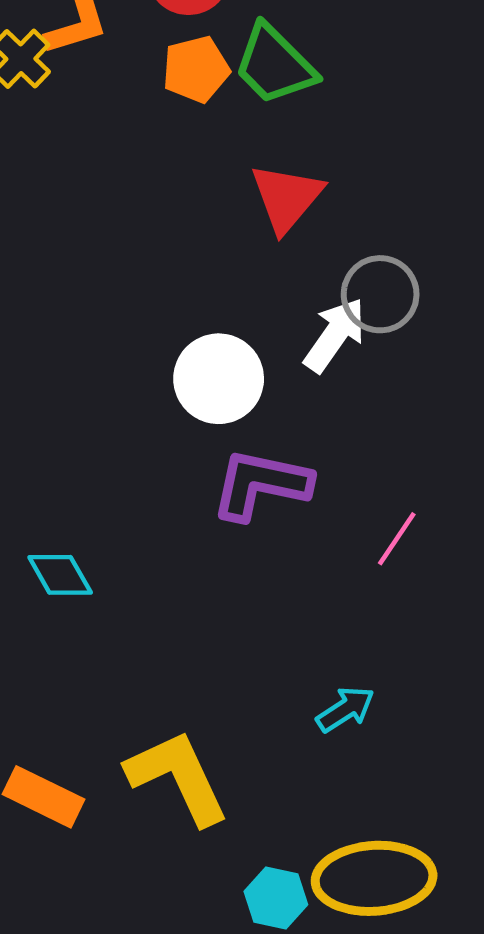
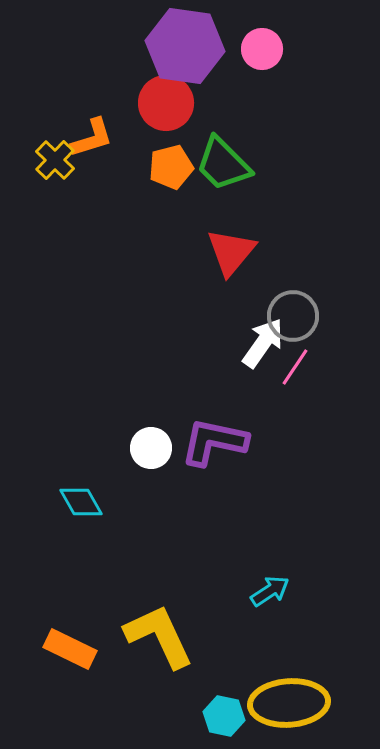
white circle: (219, 379) -> (151, 448), moved, size x0.7
pink line: (397, 539) -> (295, 367), moved

